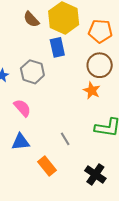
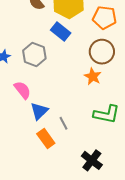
blue rectangle: (57, 47) -> (61, 32), turned -42
blue triangle: (21, 142) -> (39, 111), moved, turned -42
orange rectangle: (47, 166) -> (46, 139), moved

